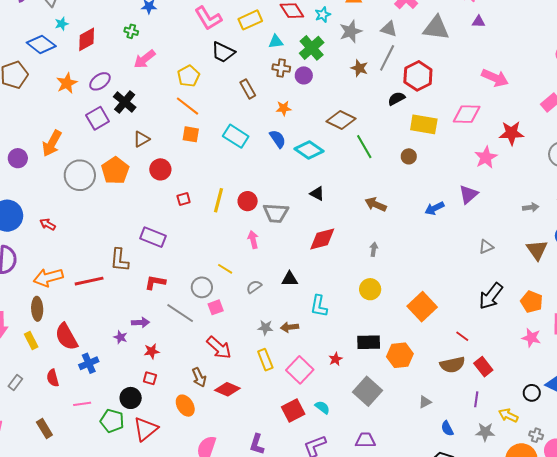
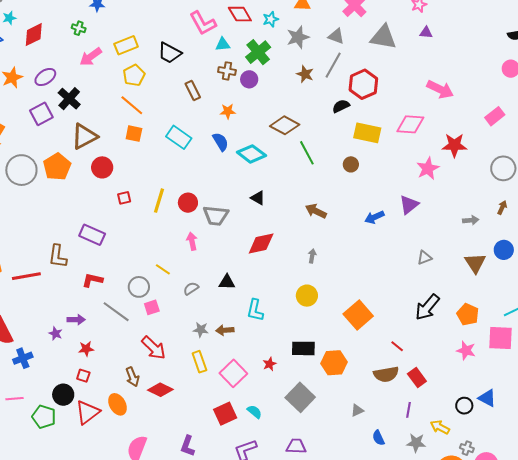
pink L-shape: (208, 18) -> (203, 23), moved
yellow rectangle: (250, 20) -> (126, 45), moved
brown triangle: (141, 139) -> (84, 136), size x1.6
red triangle: (146, 429) -> (88, 412), moved

